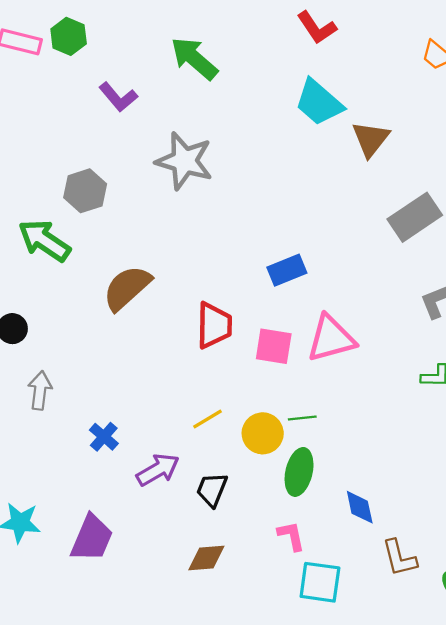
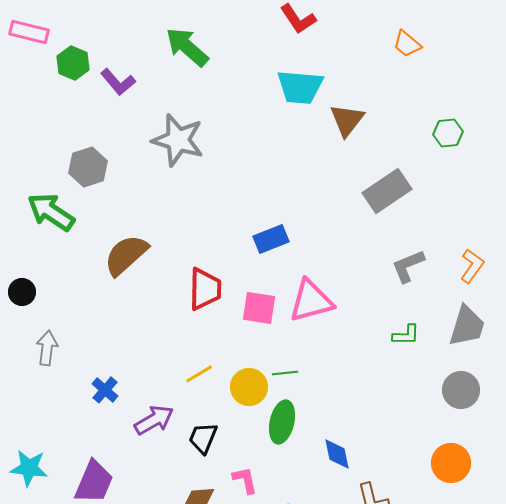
green hexagon: (69, 36) -> (73, 63), moved
cyan trapezoid: (319, 103) -> (300, 87), turned -36
pink L-shape: (291, 536) -> (245, 480), moved

